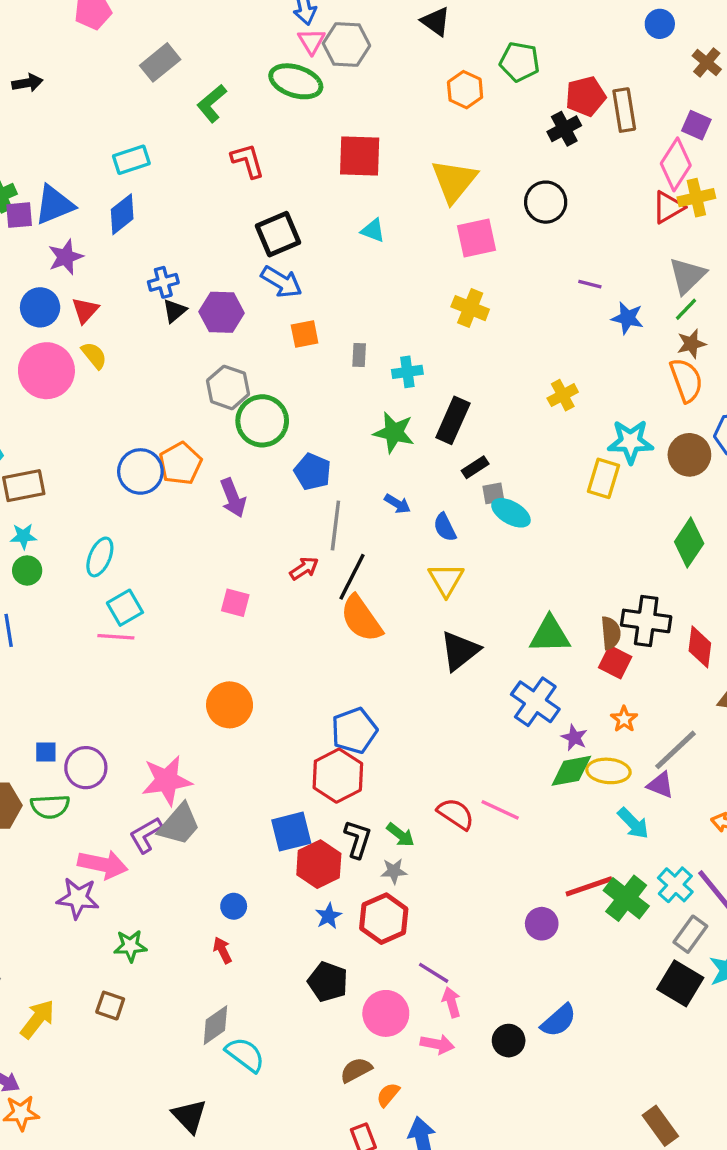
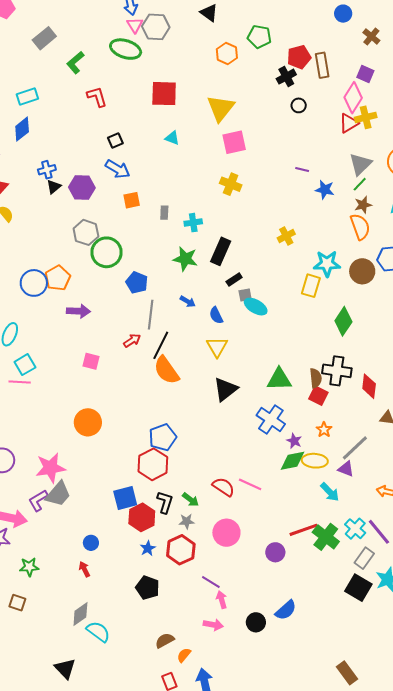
black circle: (546, 202) -> (299, 105), moved, size x0.6
black square: (278, 234) -> (115, 141), size x0.6
purple arrow: (233, 498) -> (78, 311), moved, turned -65
green diamond: (689, 543) -> (343, 321), moved
pink circle: (386, 1013) -> (226, 533), moved

